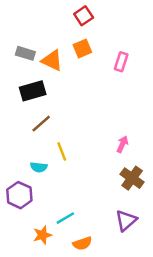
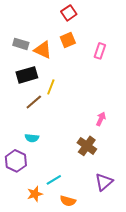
yellow line: (62, 151) -> (51, 87), moved, turned 42
brown cross: (132, 178) -> (87, 146), moved
orange semicircle: (82, 243) -> (68, 201), turned 35

